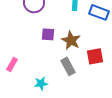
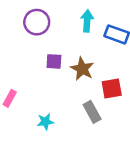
gray rectangle: (68, 66) -> (92, 112), moved

